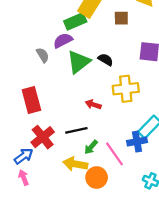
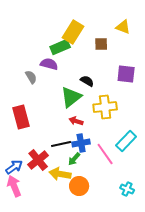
purple semicircle: (63, 40) -> (49, 64), turned 42
green triangle: (79, 62) -> (71, 97), moved
red cross: (43, 137) -> (38, 160), moved
blue cross: (137, 142) -> (81, 143), moved
pink line: (115, 154) -> (105, 154), moved
pink arrow: (24, 177) -> (14, 186), size x1.5

